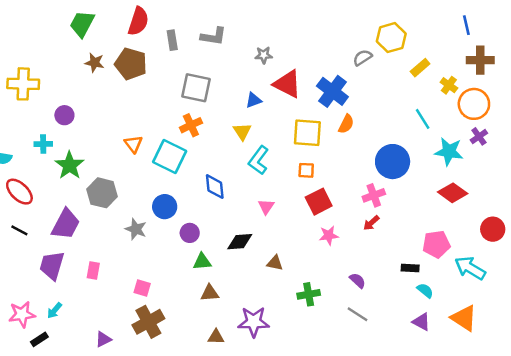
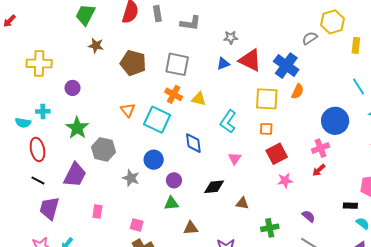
gray rectangle: (172, 40) -> (157, 14), moved
brown pentagon: (131, 64) -> (133, 63), moved
yellow rectangle: (420, 68) -> (356, 45), turned -42
blue triangle: (254, 100) -> (223, 64), moved
orange cross: (191, 125) -> (174, 94), turned -36
yellow triangle: (242, 131) -> (199, 99), moved, turned -42
cyan cross: (43, 144) -> (43, 111), moved
red ellipse: (19, 192) -> (37, 149), turned 35
green triangle: (202, 262) -> (171, 203), moved
purple trapezoid: (52, 265) -> (49, 208), moved

